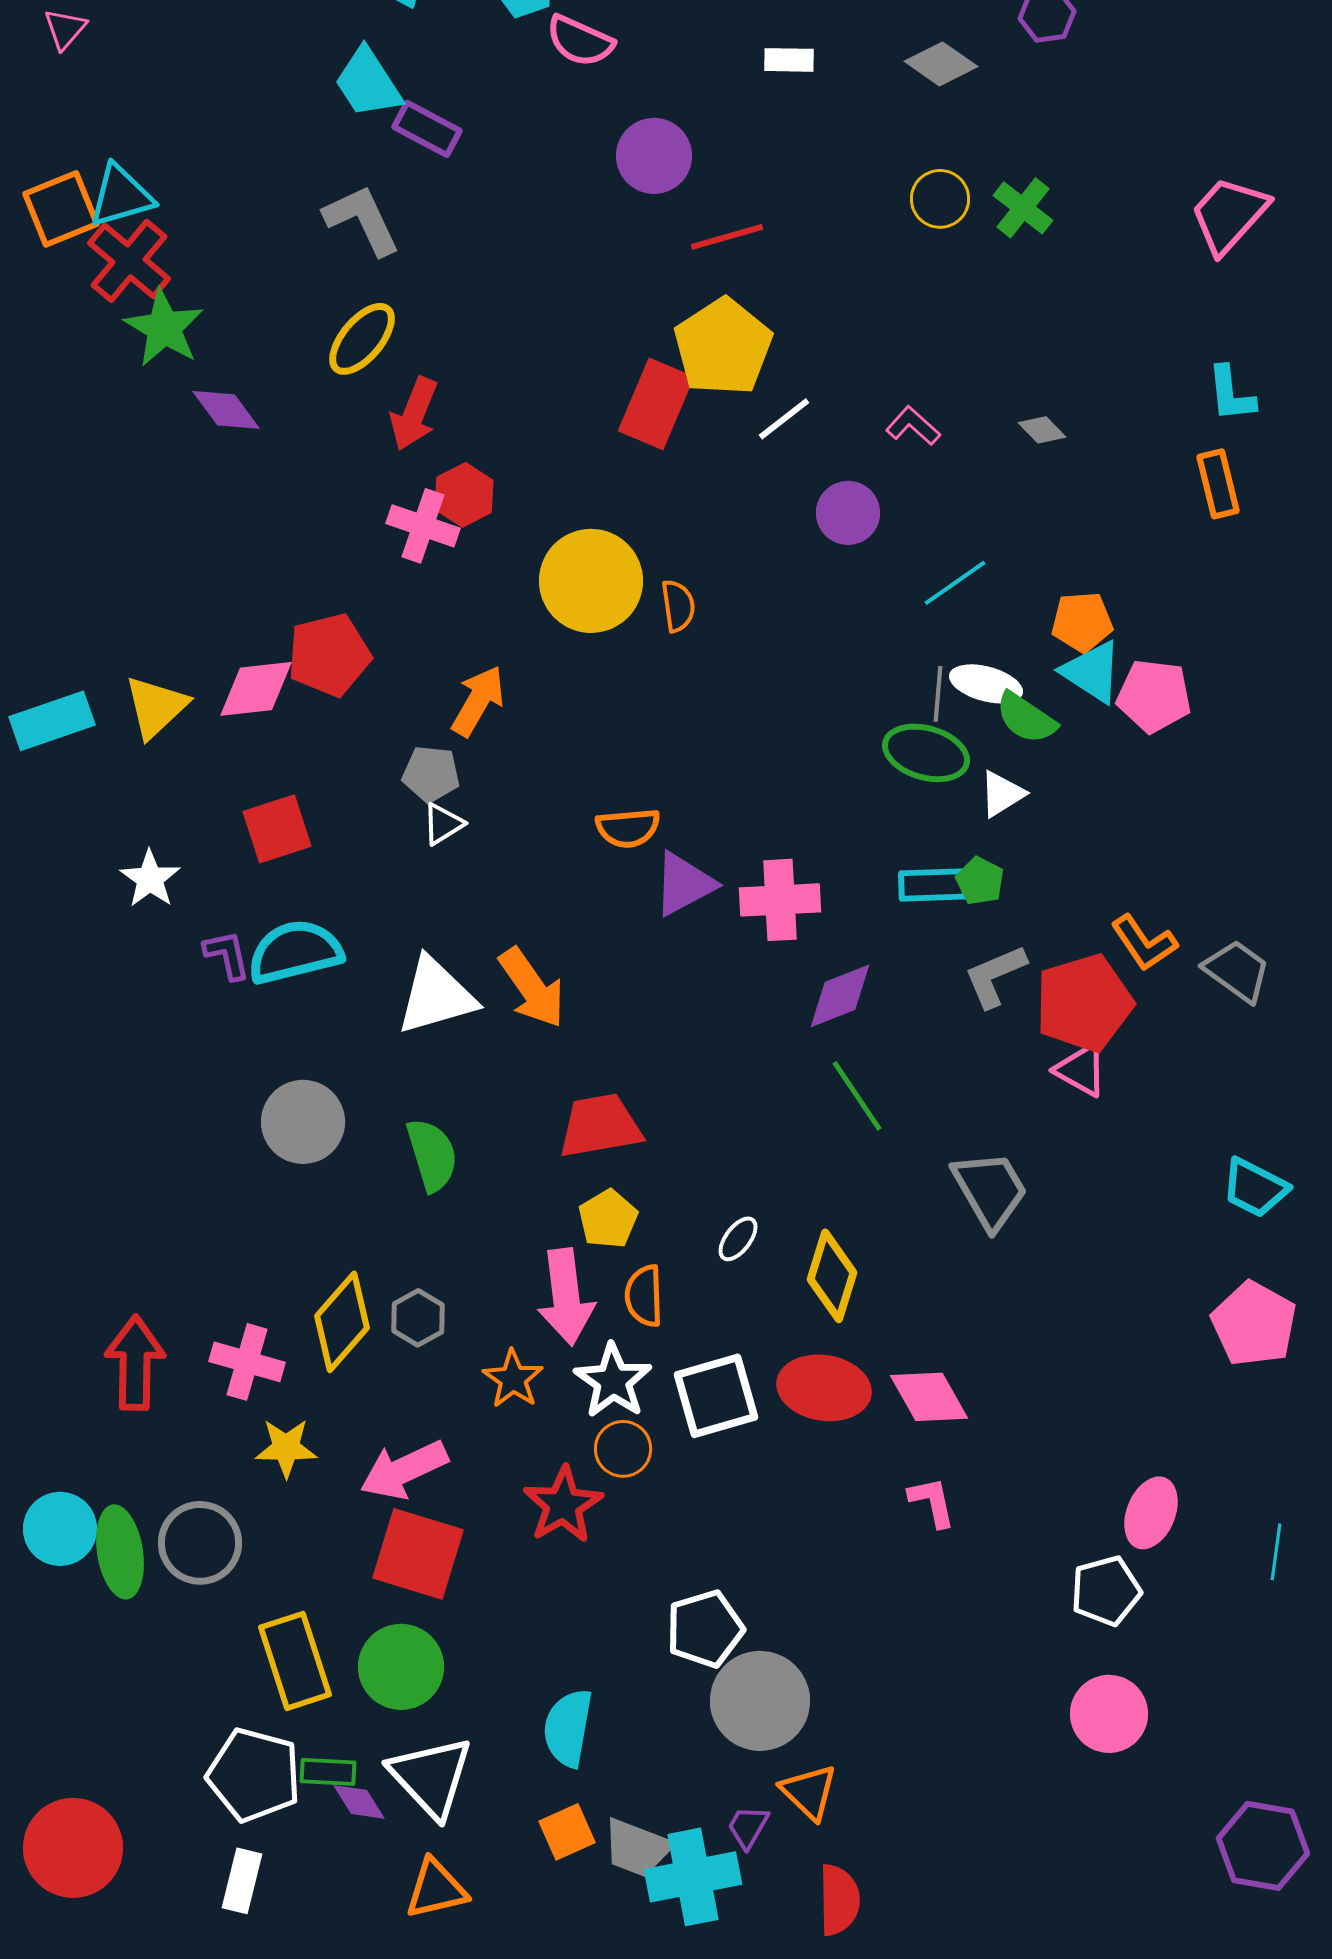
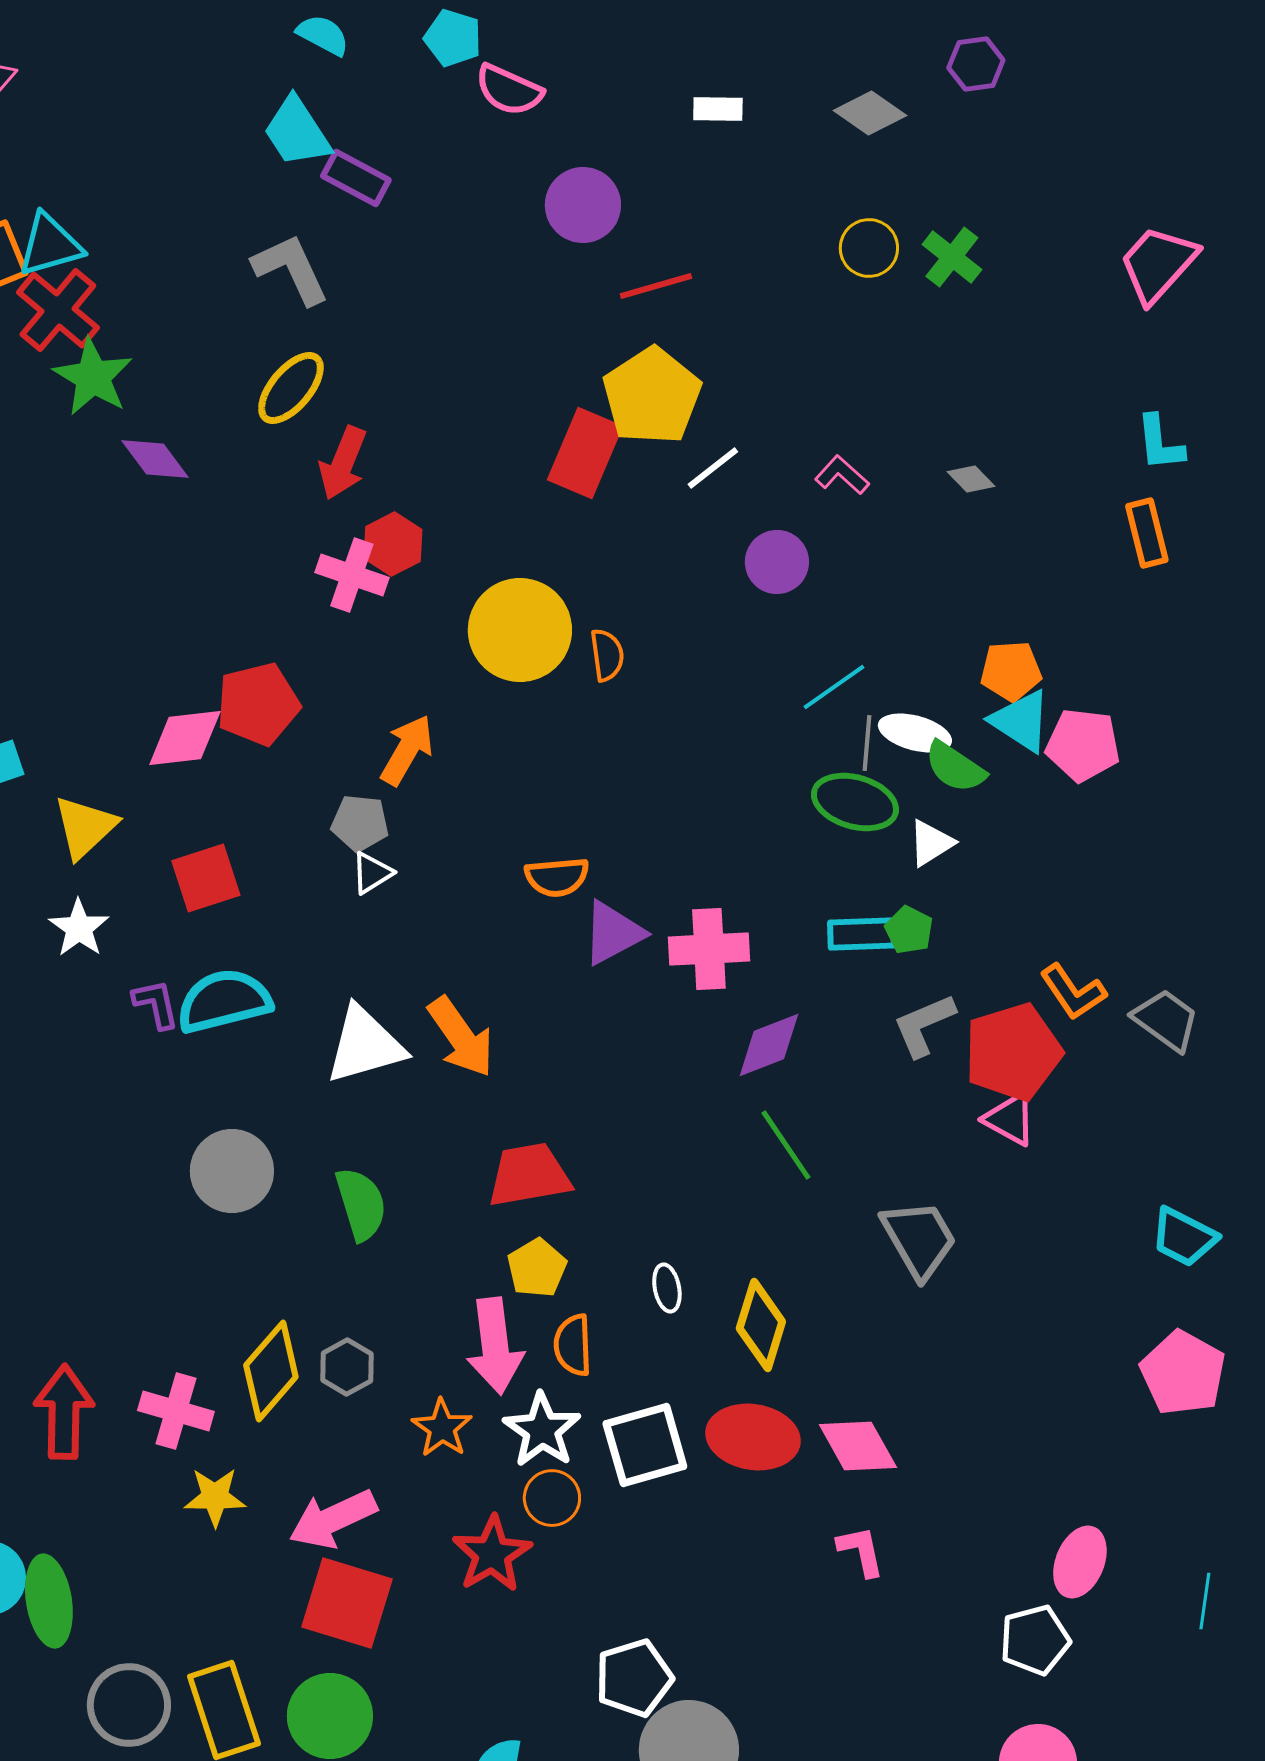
cyan line: (955, 583) -> (834, 687), moved
yellow triangle: (156, 707) -> (85, 827), moved
white ellipse: (738, 1239) -> (667, 1288), turned -48
gray circle: (200, 1543) -> (129, 1705), moved

